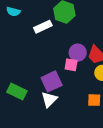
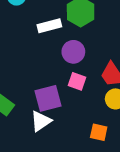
purple circle: (78, 53) -> (73, 52), moved

